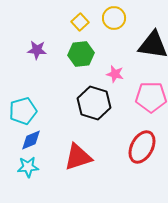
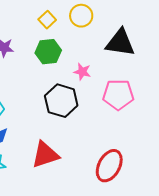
red ellipse: (142, 147) -> (109, 166), moved

